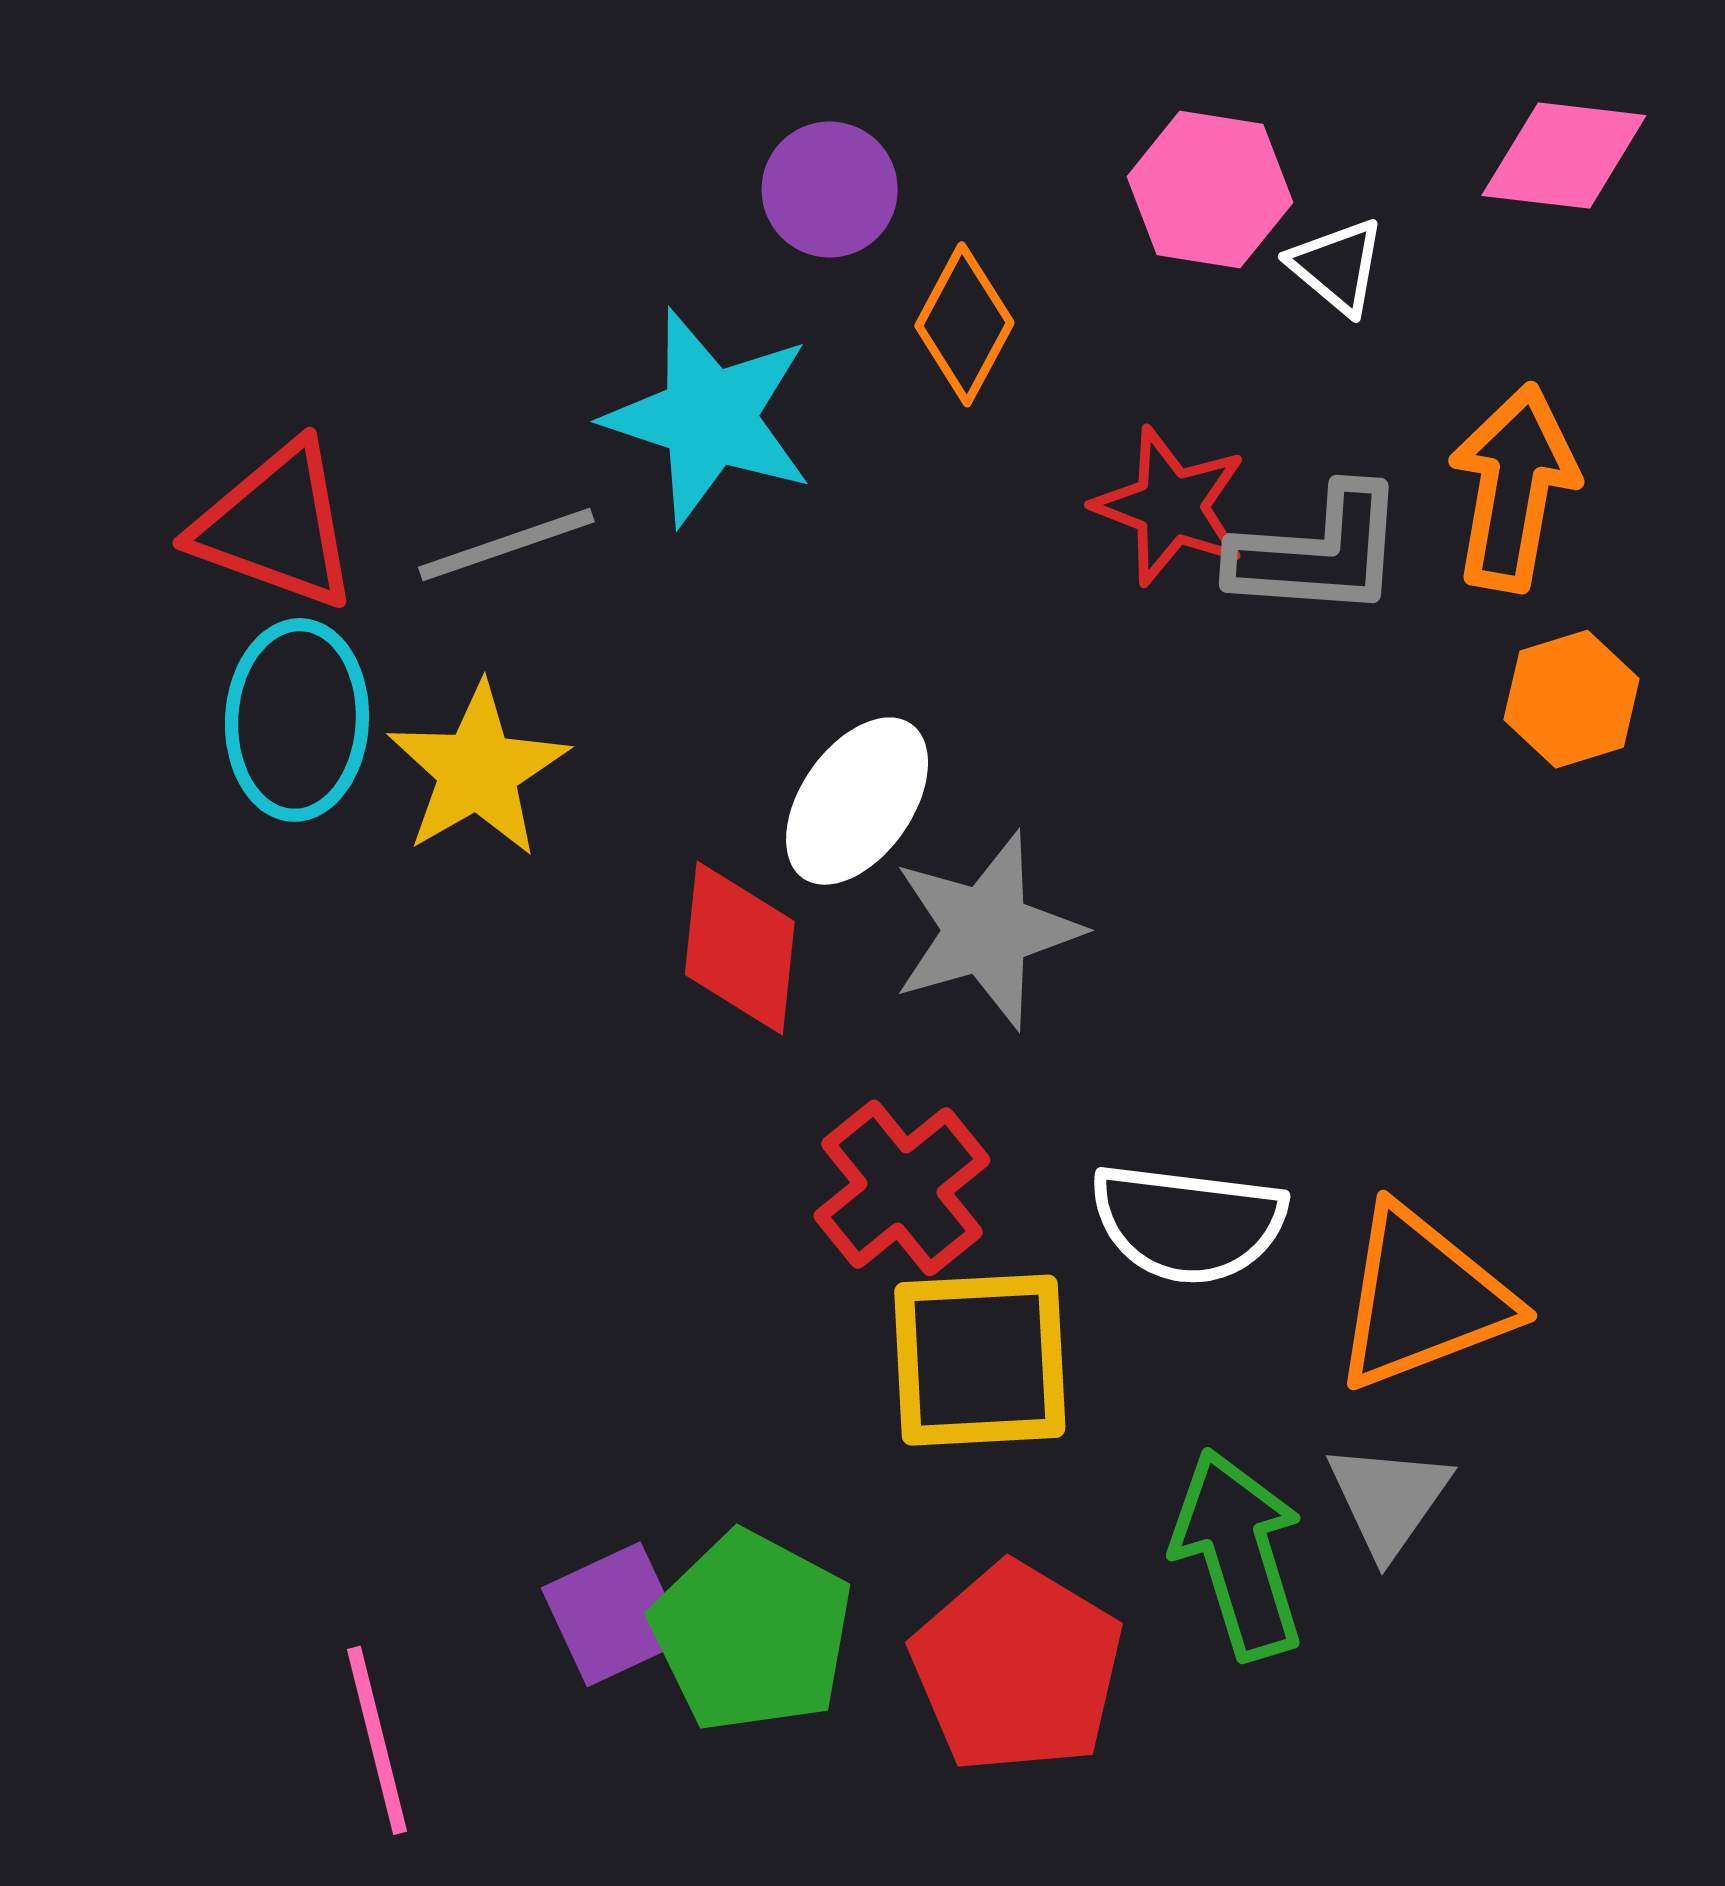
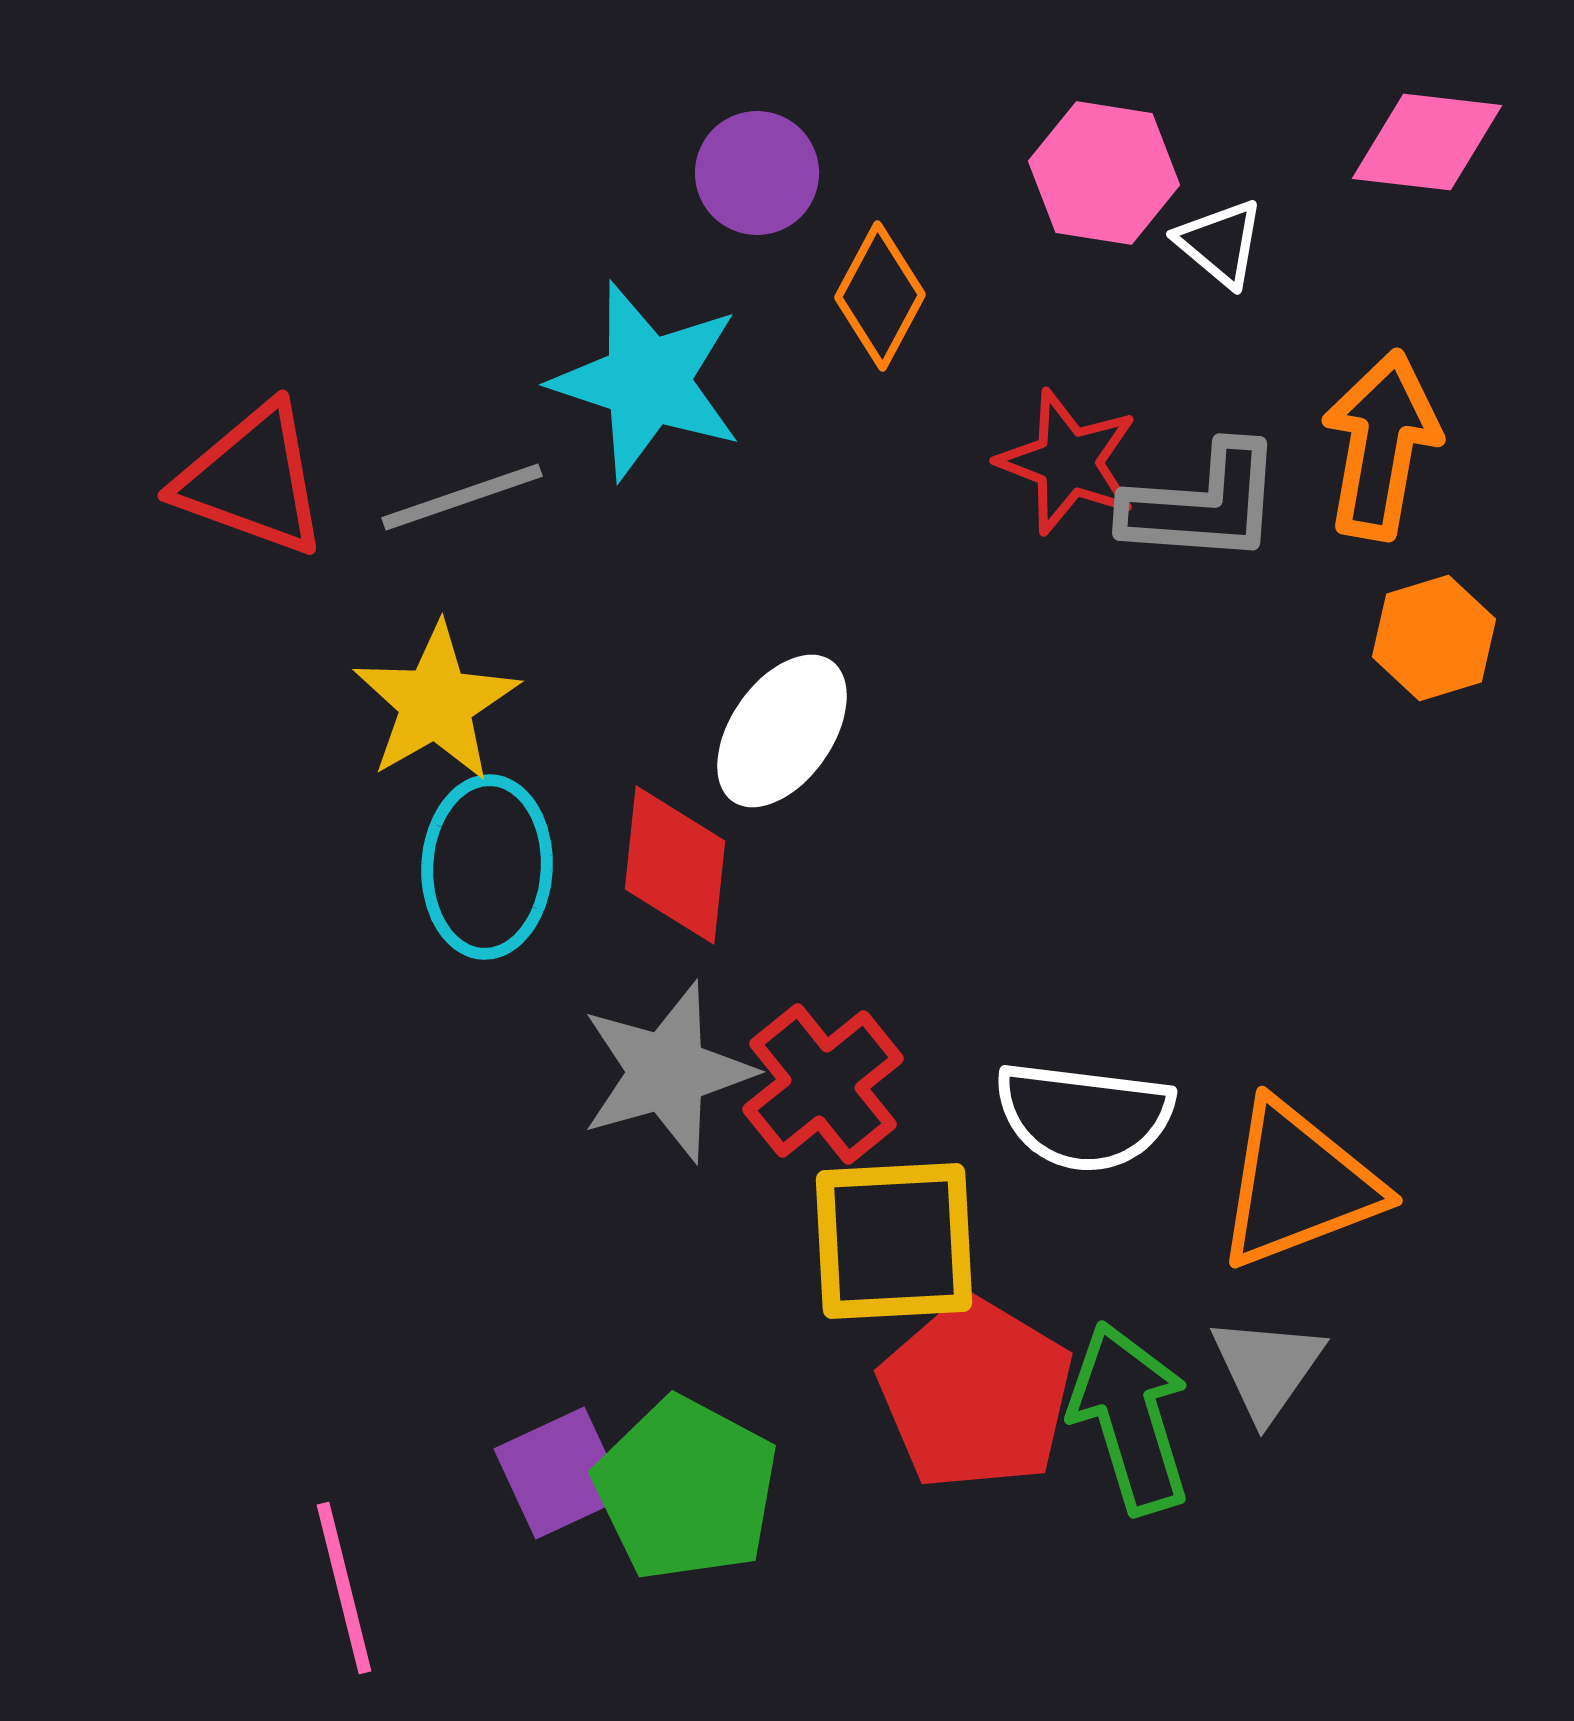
cyan ellipse: (297, 720) -> (487, 867), moved
gray star: (986, 930) -> (667, 1072), moved
red pentagon: (1017, 1668) -> (976, 1394), moved

